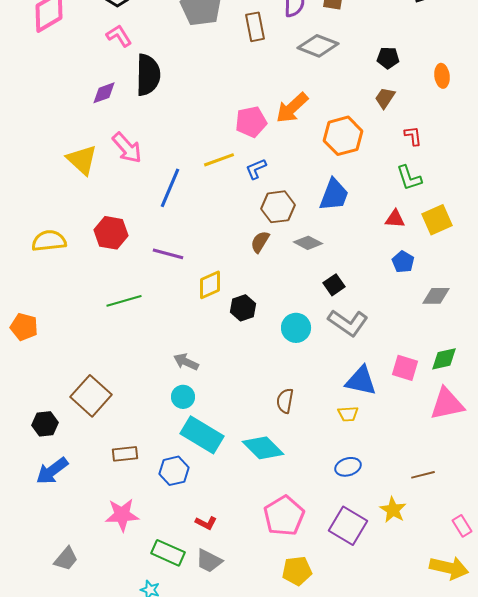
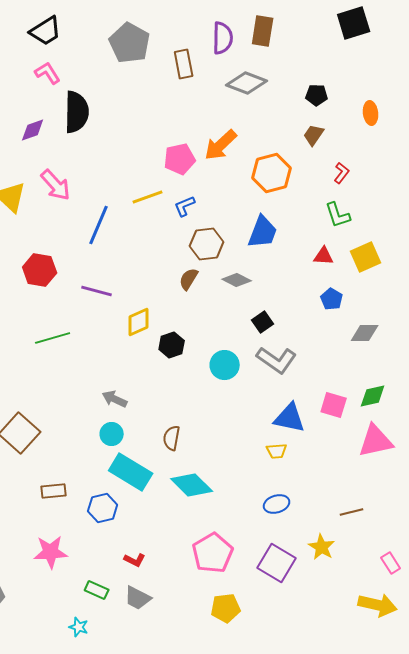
red L-shape: (413, 136) -> (342, 173), turned 45
brown semicircle: (285, 401) -> (172, 438), moved
green rectangle: (168, 553) -> (97, 590), size x0.7

